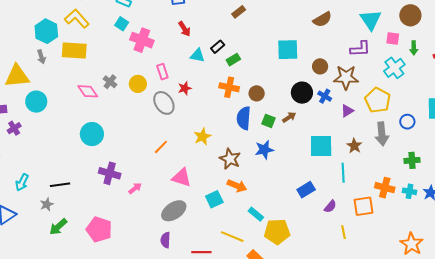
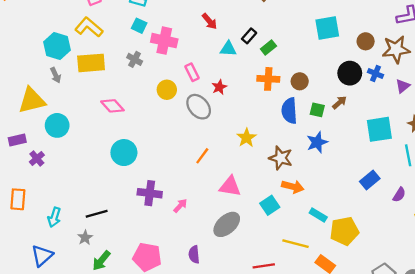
gray cross: (110, 82) -> (135, 59), moved
purple semicircle: (165, 240) -> (194, 254), moved

